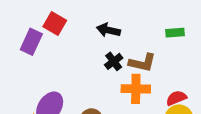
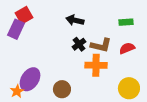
red square: (55, 24) -> (24, 15), moved, turned 30
red semicircle: (176, 98) -> (127, 48), moved

